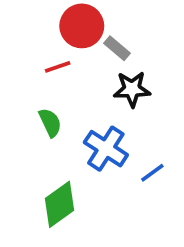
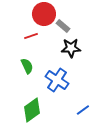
blue line: (152, 173) -> (83, 110), moved

